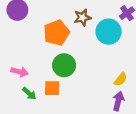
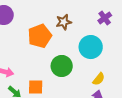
cyan circle: (109, 32) -> (91, 47), moved
green circle: (64, 65) -> (62, 66), moved

